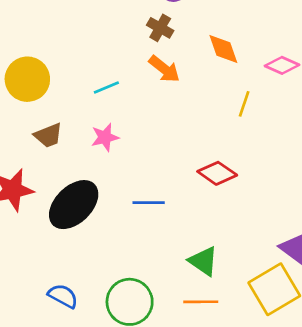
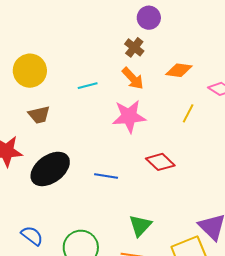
orange diamond: (223, 49) -> (179, 70), turned -72
pink star: (105, 137) -> (129, 116), moved, size x1.6
green triangle: (203, 261) -> (140, 226), turned 30

